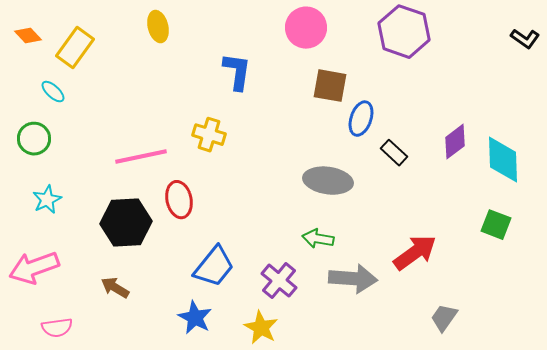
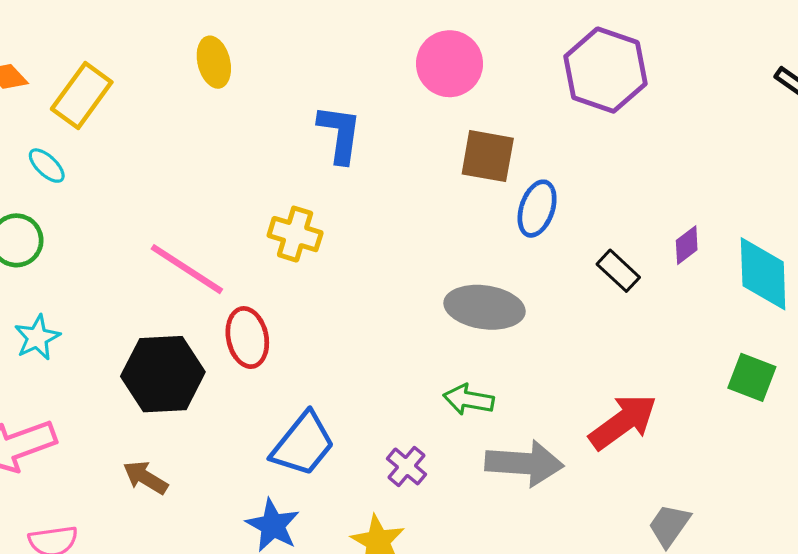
purple diamond: (455, 142) -> (687, 245), size x0.7
black rectangle: (394, 153) -> (618, 271), moved
pink line: (141, 157) -> (187, 269), turned 45
purple cross: (279, 281) -> (406, 466), size x0.7

